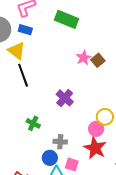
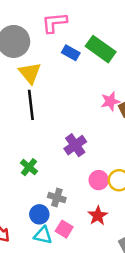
blue rectangle: (25, 30) -> (71, 53), moved
pink circle: (96, 129) -> (99, 180), moved
red star: (95, 148) -> (98, 216), size x0.7

